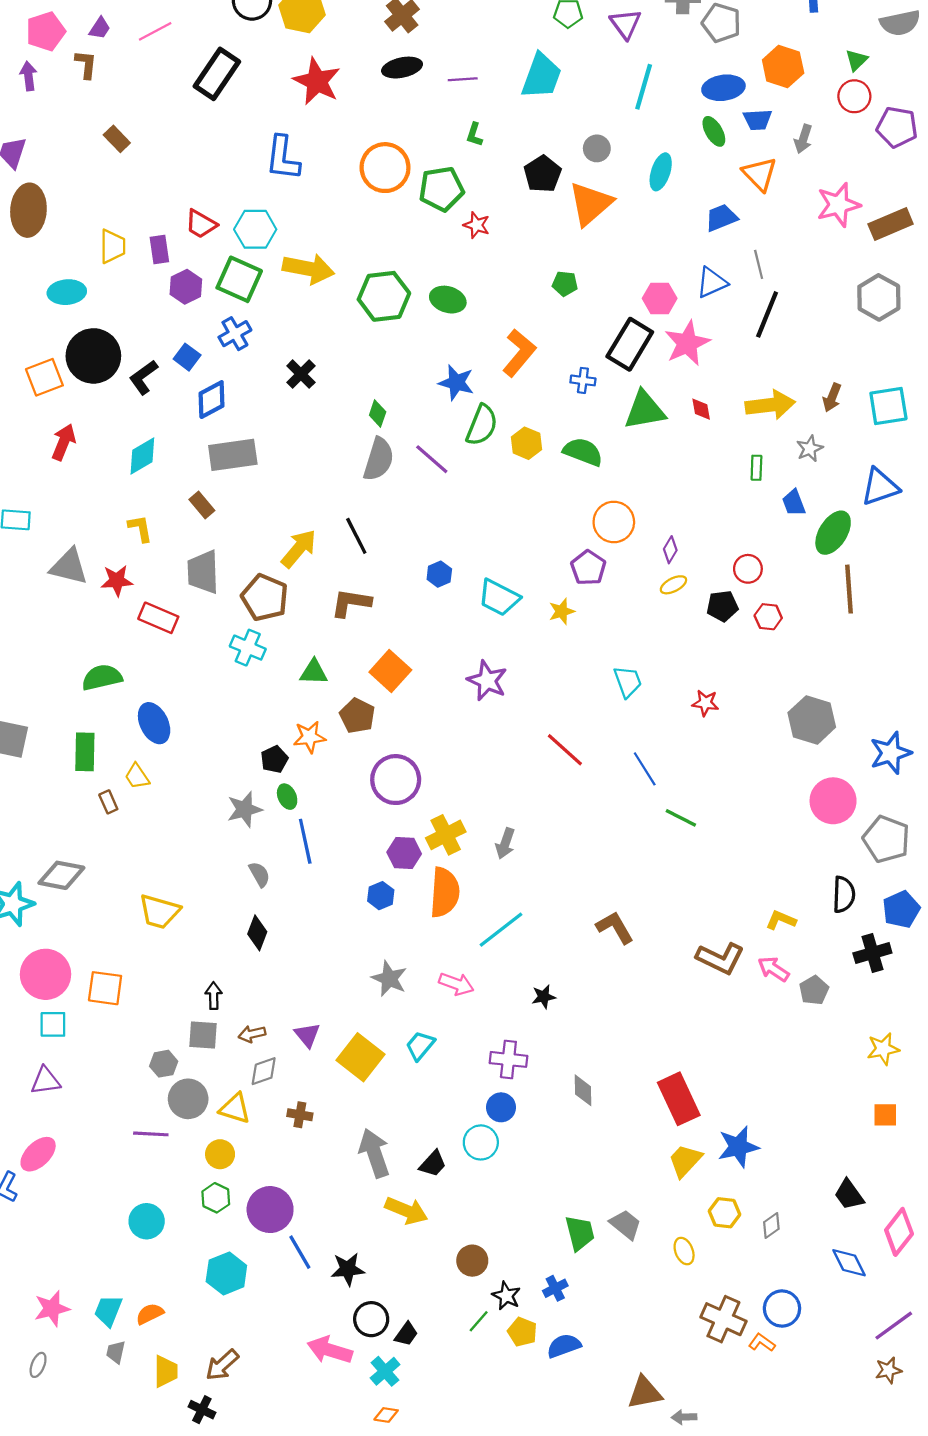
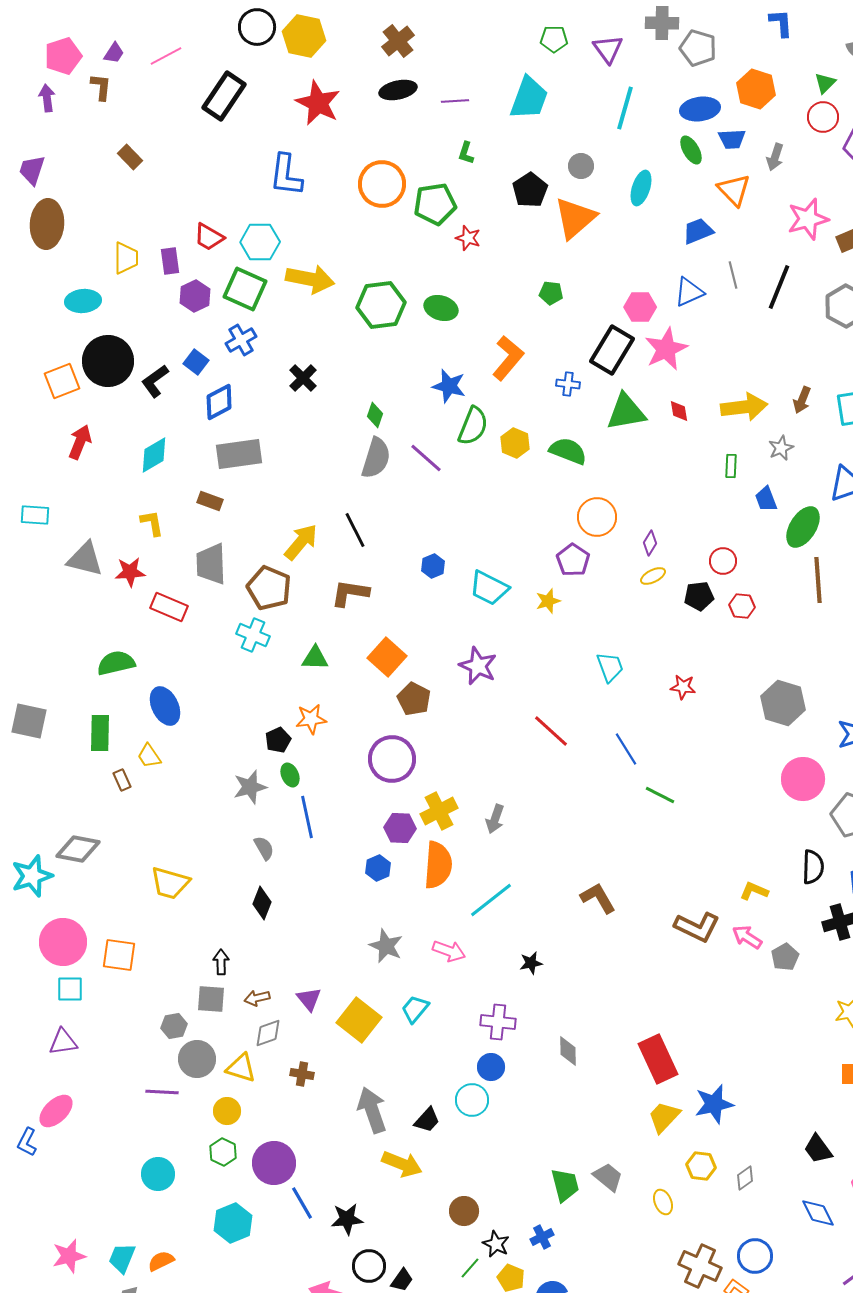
black line: (767, 314) -> (779, 287), moved
brown rectangle: (202, 505) -> (210, 501), turned -30
brown pentagon: (357, 716) -> (414, 699), moved

